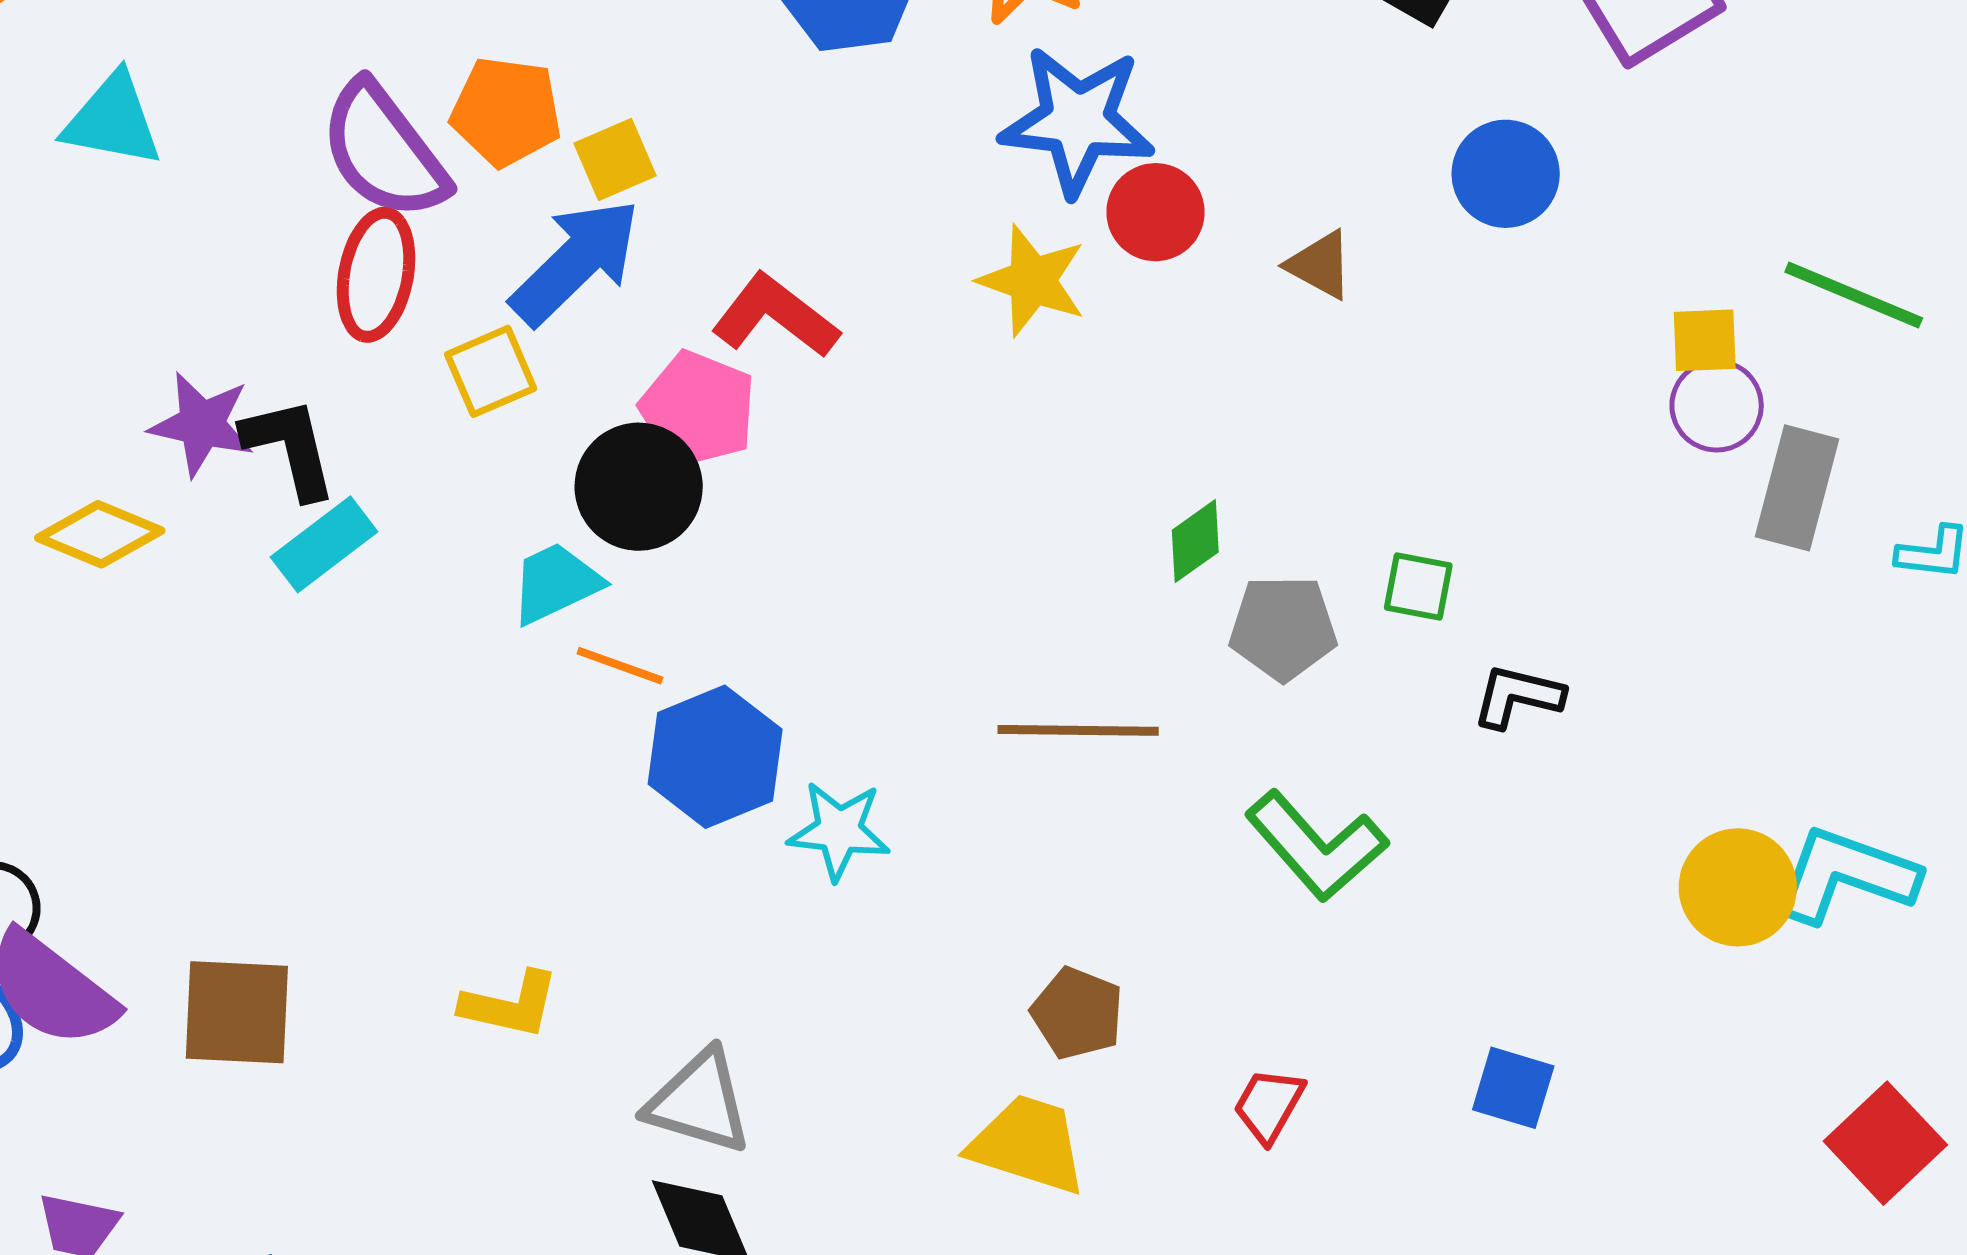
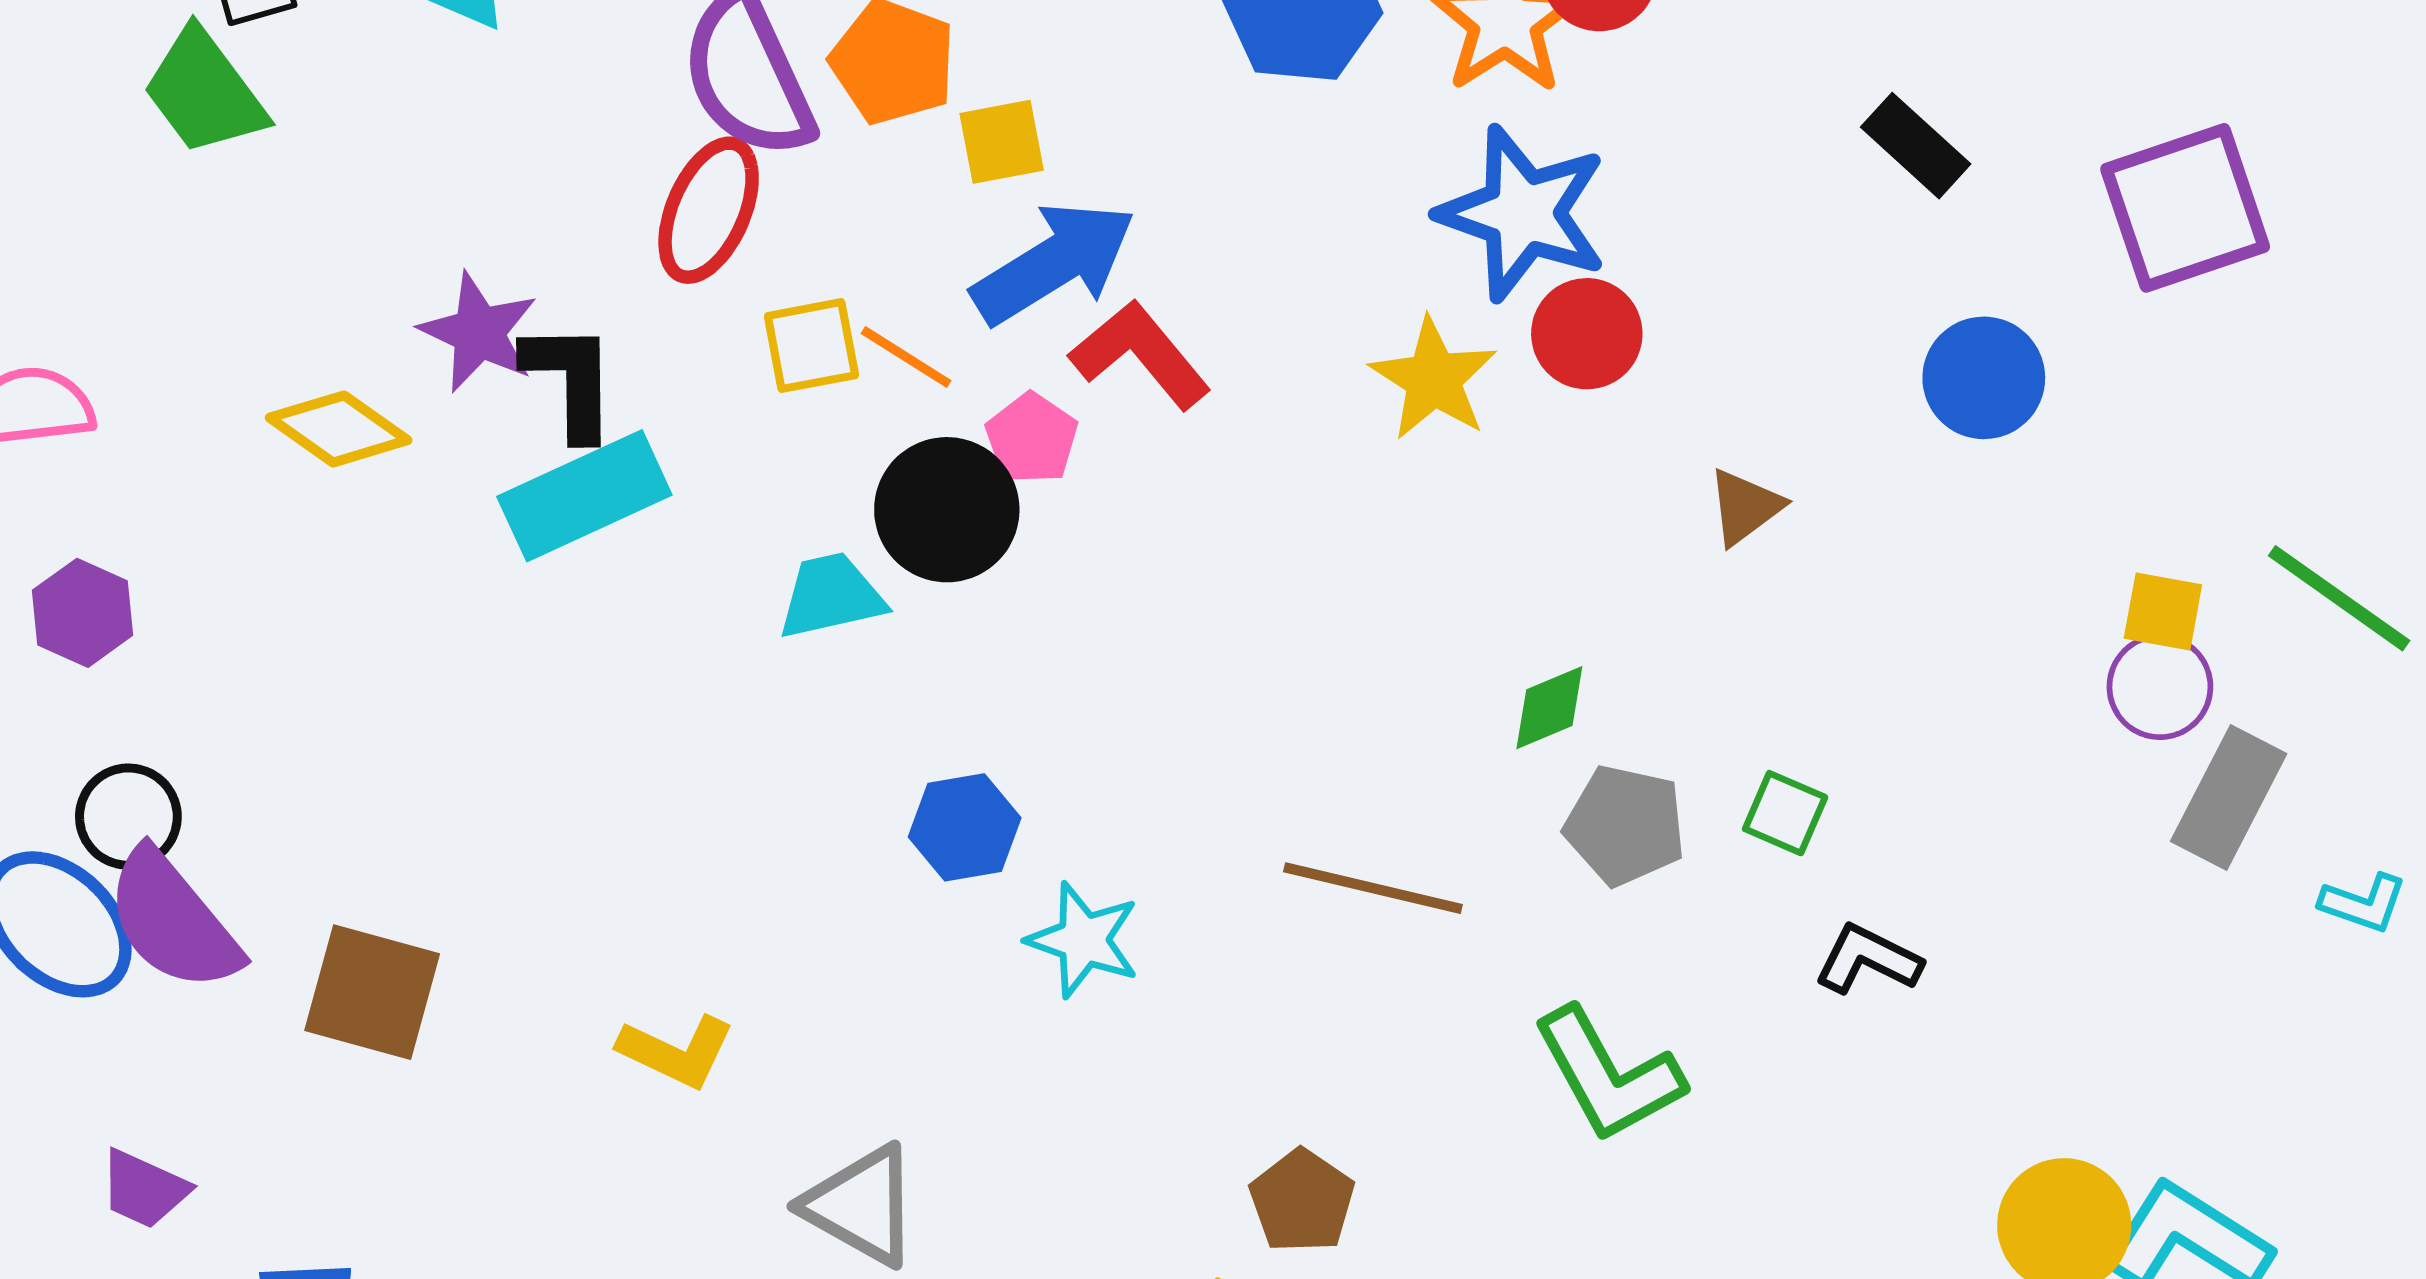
blue arrow: (576, 262) -> (1054, 263), moved
brown triangle: (1320, 265) -> (1745, 507), moved, turned 42
pink pentagon: (698, 409) -> (1032, 438), size x0.7
cyan rectangle: (324, 544) -> (584, 496), size x1.4
orange line: (620, 666) -> (906, 357), moved
blue hexagon: (715, 757) -> (965, 827), size x0.7

